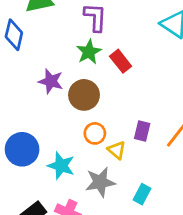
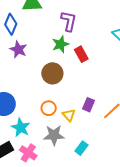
purple star: (51, 81) -> (18, 50), moved
orange circle: (95, 133) -> (49, 108), moved
cyan star: (61, 166) -> (21, 128), moved

